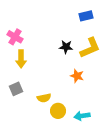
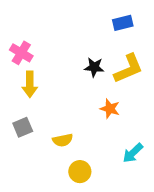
yellow circle: (58, 111) -> (80, 172), moved
cyan arrow: (82, 116) -> (133, 153), moved, turned -35

